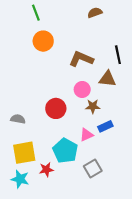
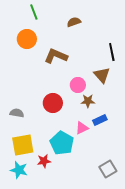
brown semicircle: (95, 13) -> (74, 22), moved
orange circle: (43, 41) -> (27, 39), moved
brown L-shape: (81, 59) -> (56, 56), moved
brown triangle: (107, 79) -> (102, 75), turned 42
gray square: (93, 169) -> (108, 169), moved

